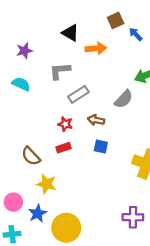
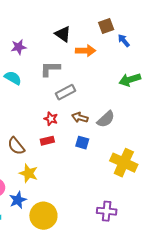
gray semicircle: (124, 99) -> (106, 119), moved

